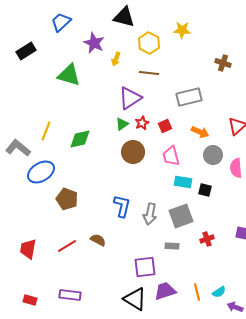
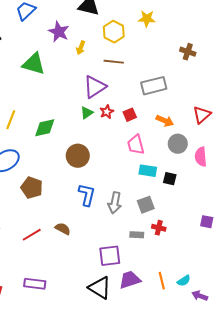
brown circle: (133, 152) -> (78, 156), moved
gray square: (181, 216) -> (146, 205), size x0.7
red cross: (207, 239) -> (159, 228), moved, turned 32

